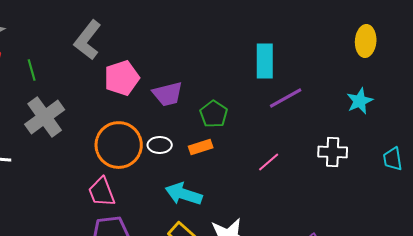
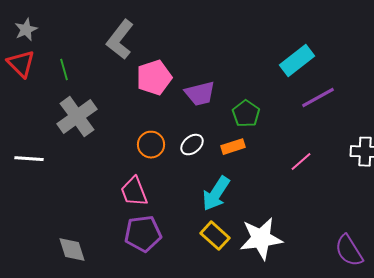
cyan rectangle: (265, 61) -> (297, 61), turned 52
orange circle: (119, 145) -> (151, 145), size x0.6
white ellipse: (160, 145) -> (192, 145), turned -40
cyan arrow: (184, 194) -> (216, 194), turned -75

